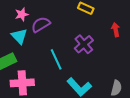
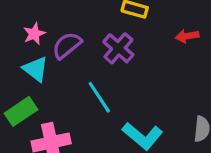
red arrow: (116, 30) -> (187, 36), turned -80
purple cross: (84, 44) -> (118, 48), moved

